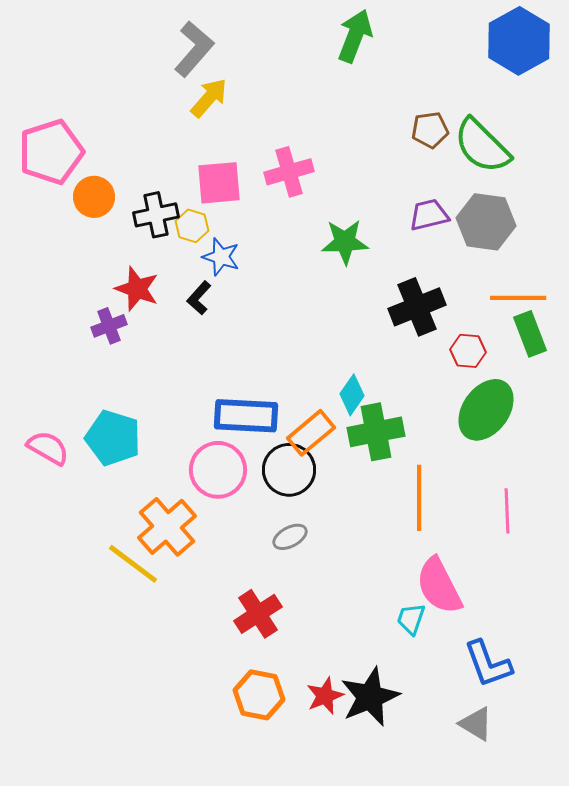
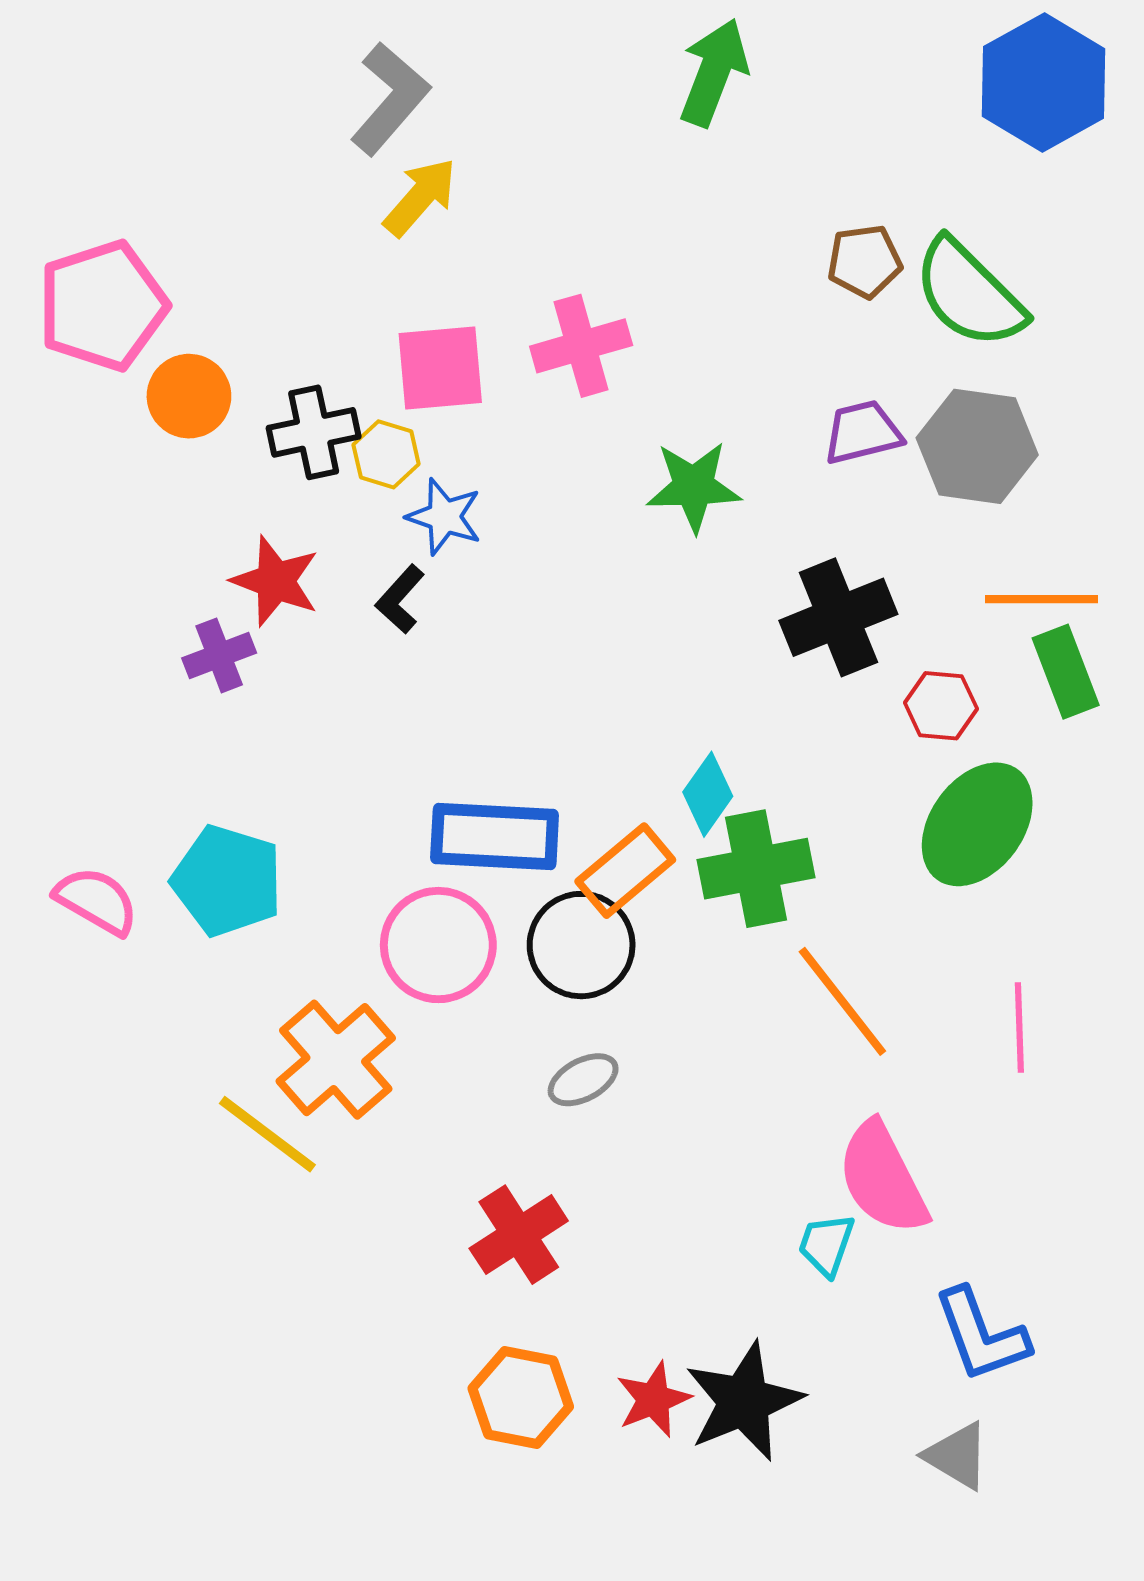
orange line: (419, 498) -> (842, 1001), turned -38

